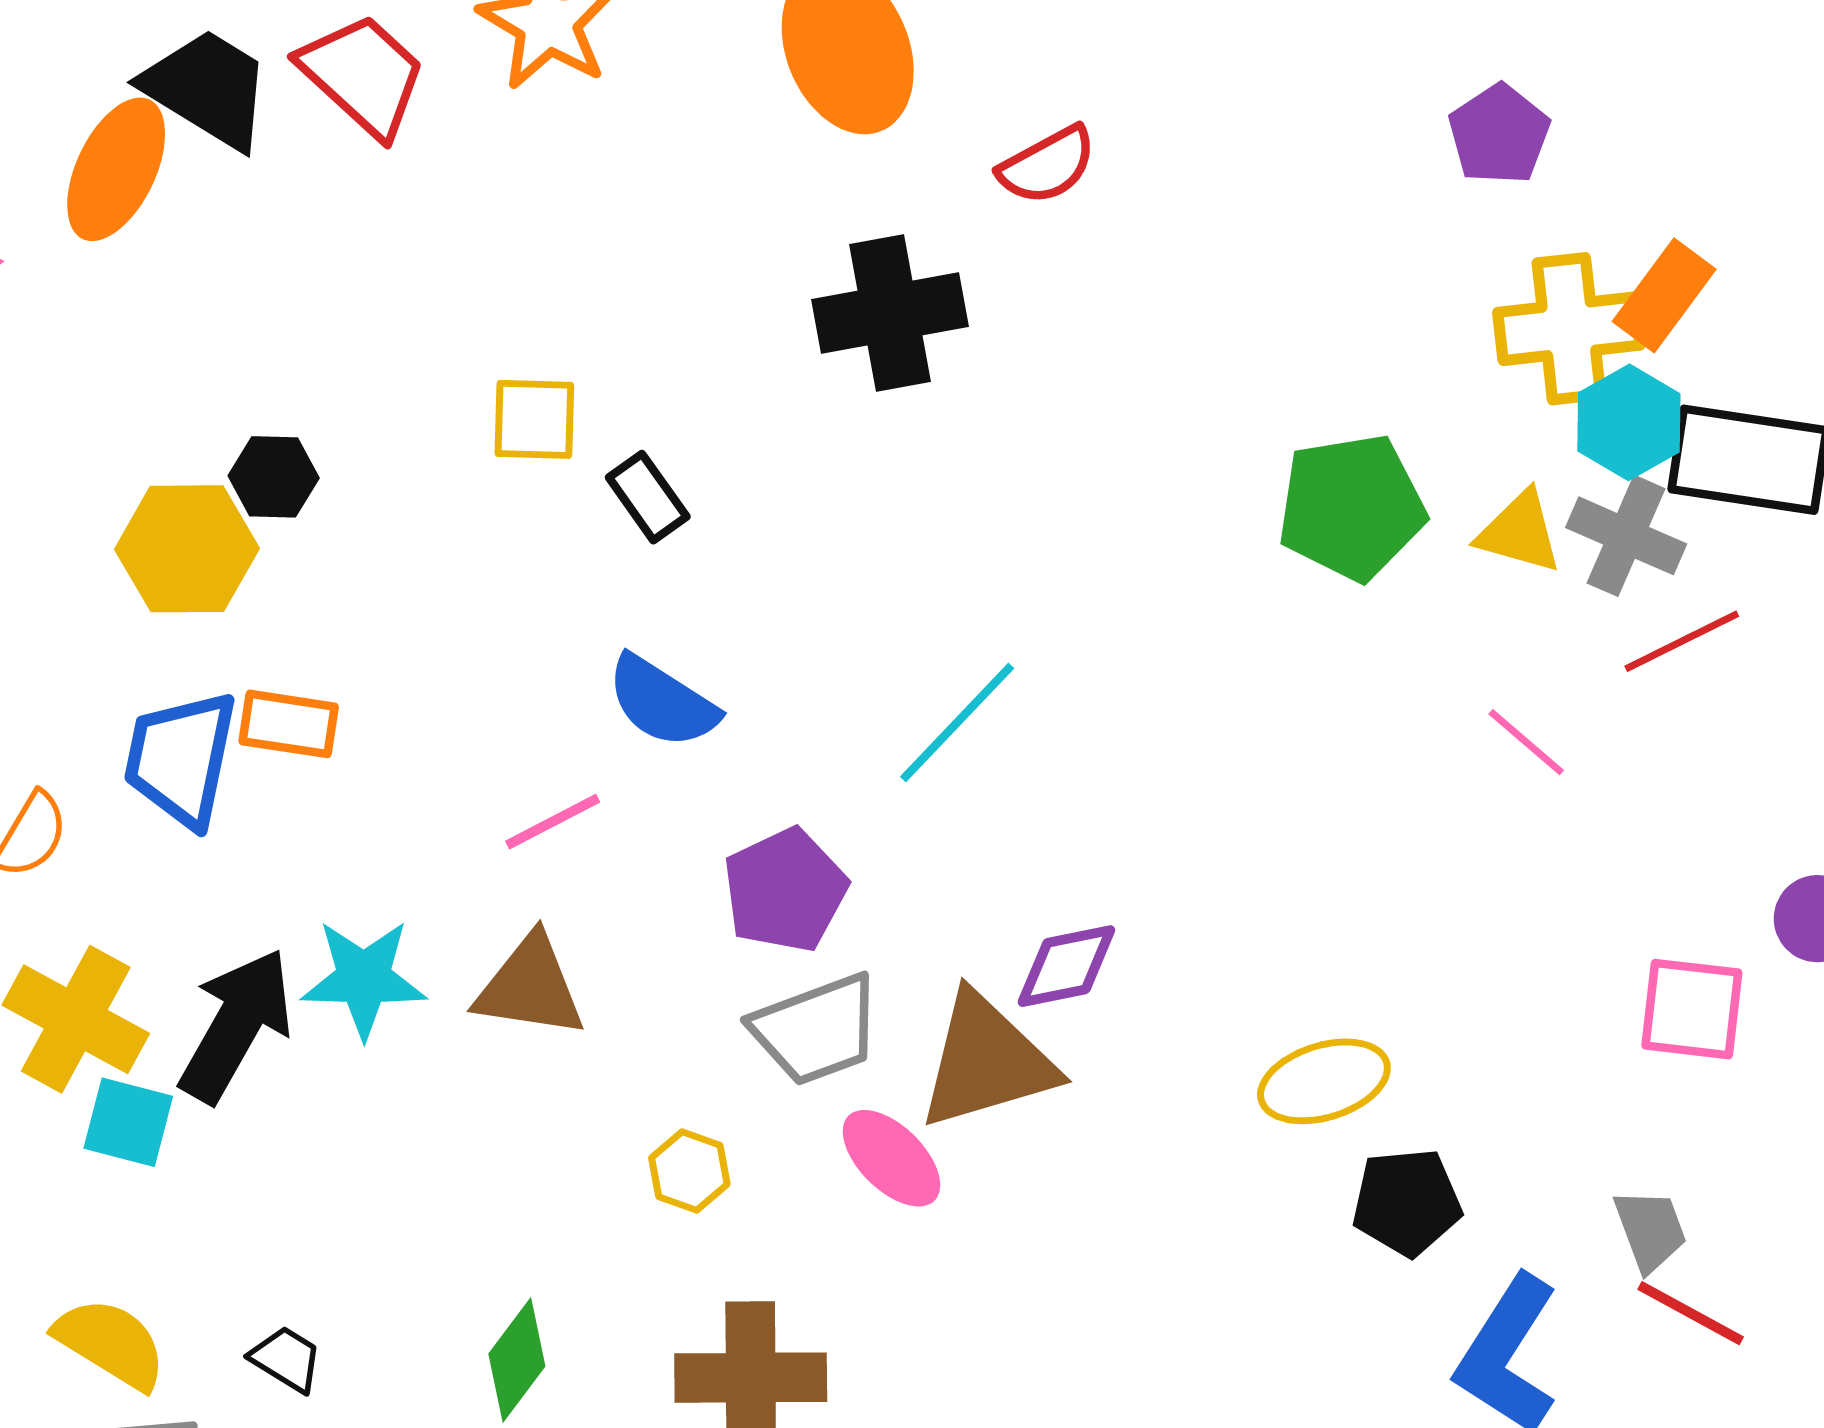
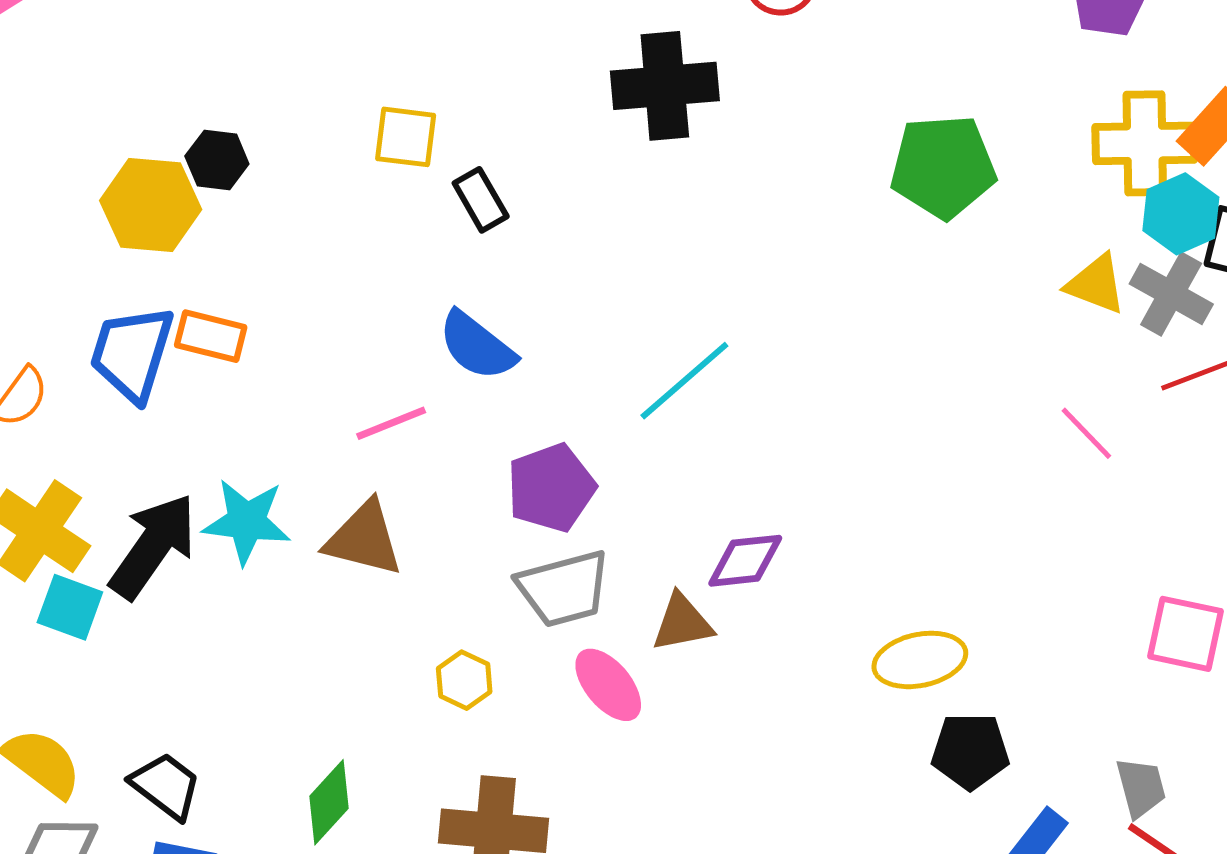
green pentagon: (1351, 507) -> (943, 167), moved
brown triangle: (987, 1061) -> (682, 623), size x0.6
black trapezoid: (286, 1359) -> (166, 786), size x1.4

